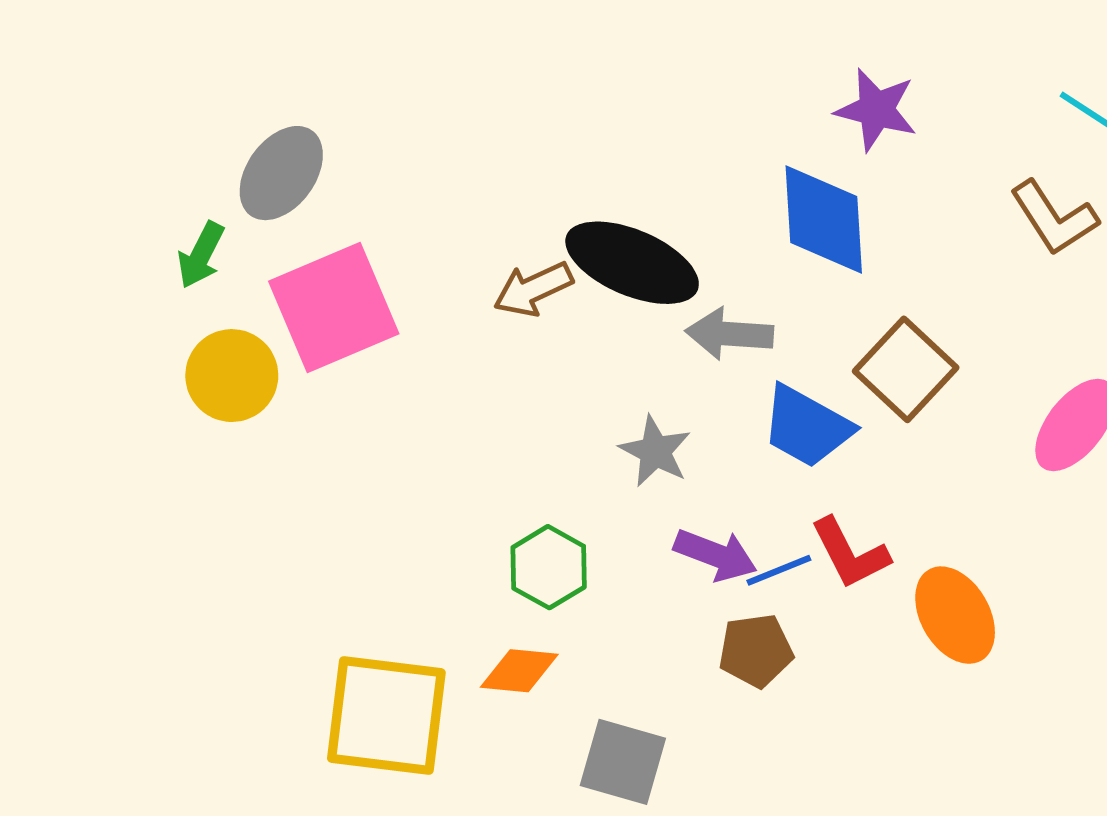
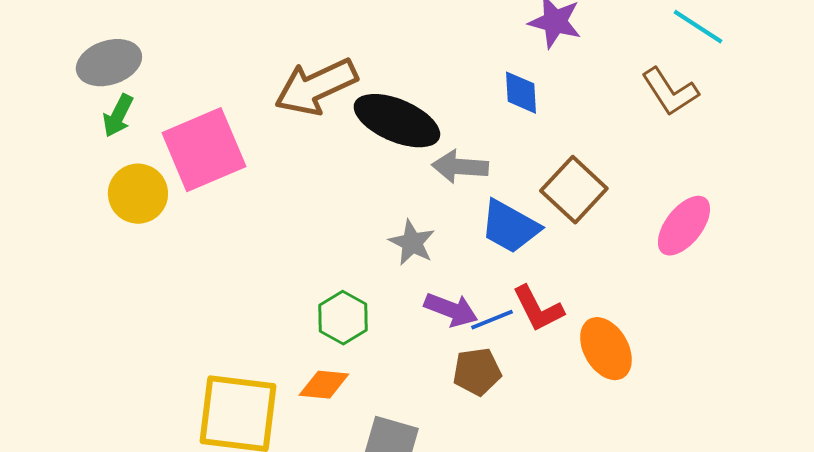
gray ellipse: (281, 173) -> (109, 63), moved, turned 36
blue diamond: (824, 219) -> (521, 93), size x0.6
brown arrow: (533, 289) -> (316, 87), moved, size x1.6

